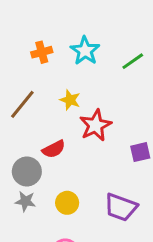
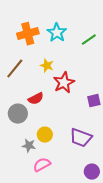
orange cross: (42, 52) -> (28, 34), size x1.5
gray star: (25, 201) -> (29, 146), moved

